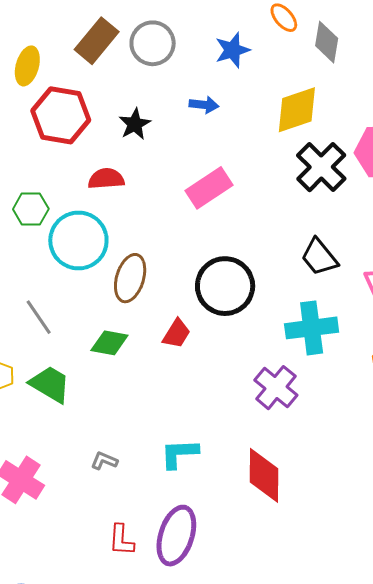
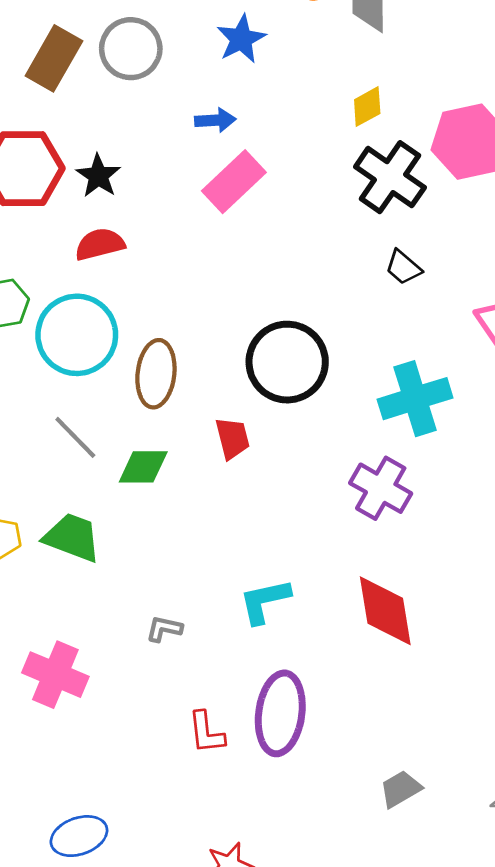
yellow diamond: (297, 110) -> (367, 107), moved, size x0.6
black star: (135, 124) -> (98, 176), moved
pink rectangle: (209, 188) -> (234, 182), moved
black trapezoid: (319, 257) -> (403, 267), moved, size x0.7
gray line: (39, 317) -> (75, 437), moved
red trapezoid: (177, 334) -> (232, 438), turned -36

